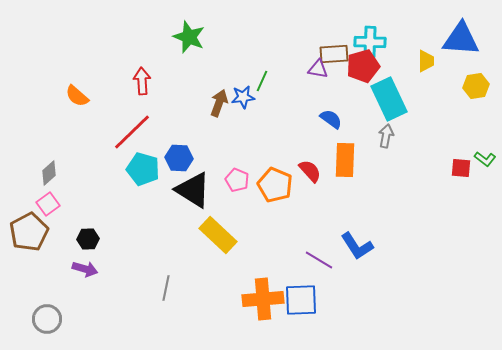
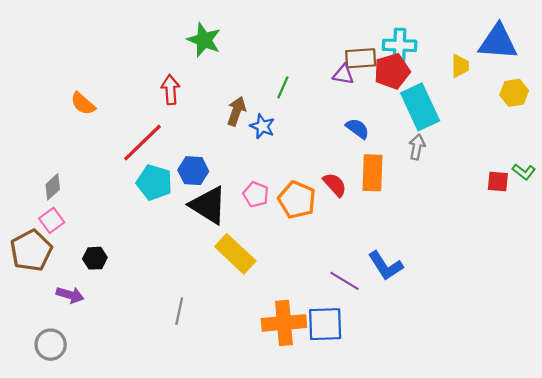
red arrow: (142, 81) -> (171, 90), moved
blue star: (243, 97) -> (262, 126), moved, turned 30
purple arrow: (85, 269) -> (70, 295), moved

